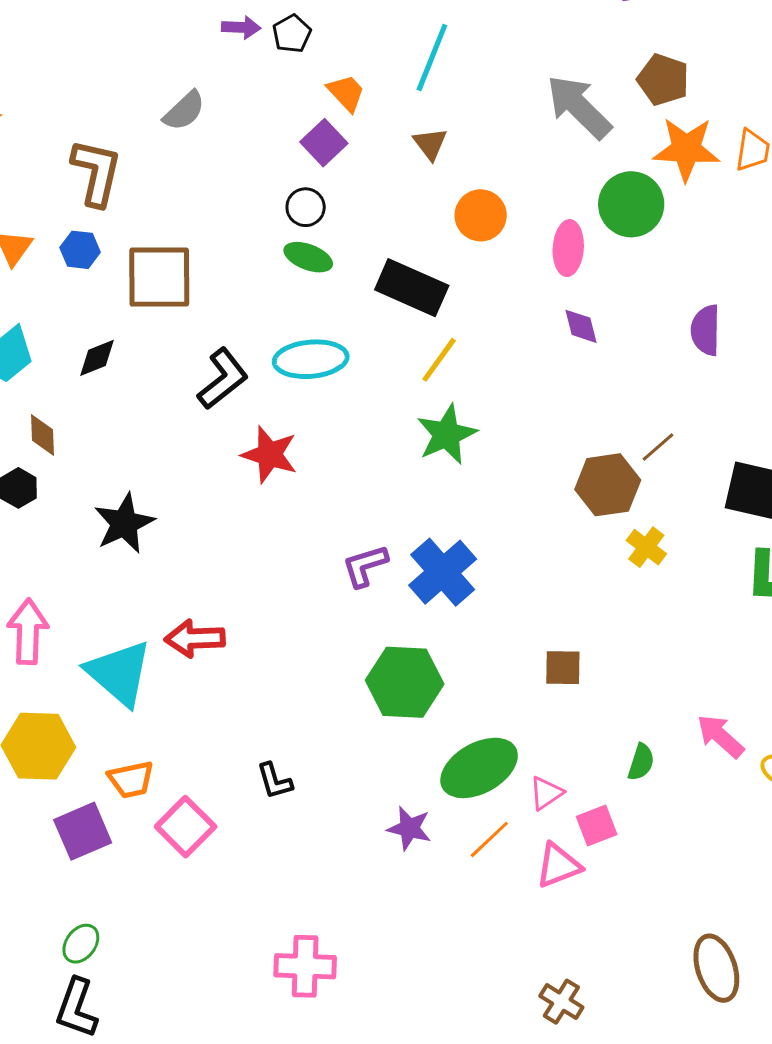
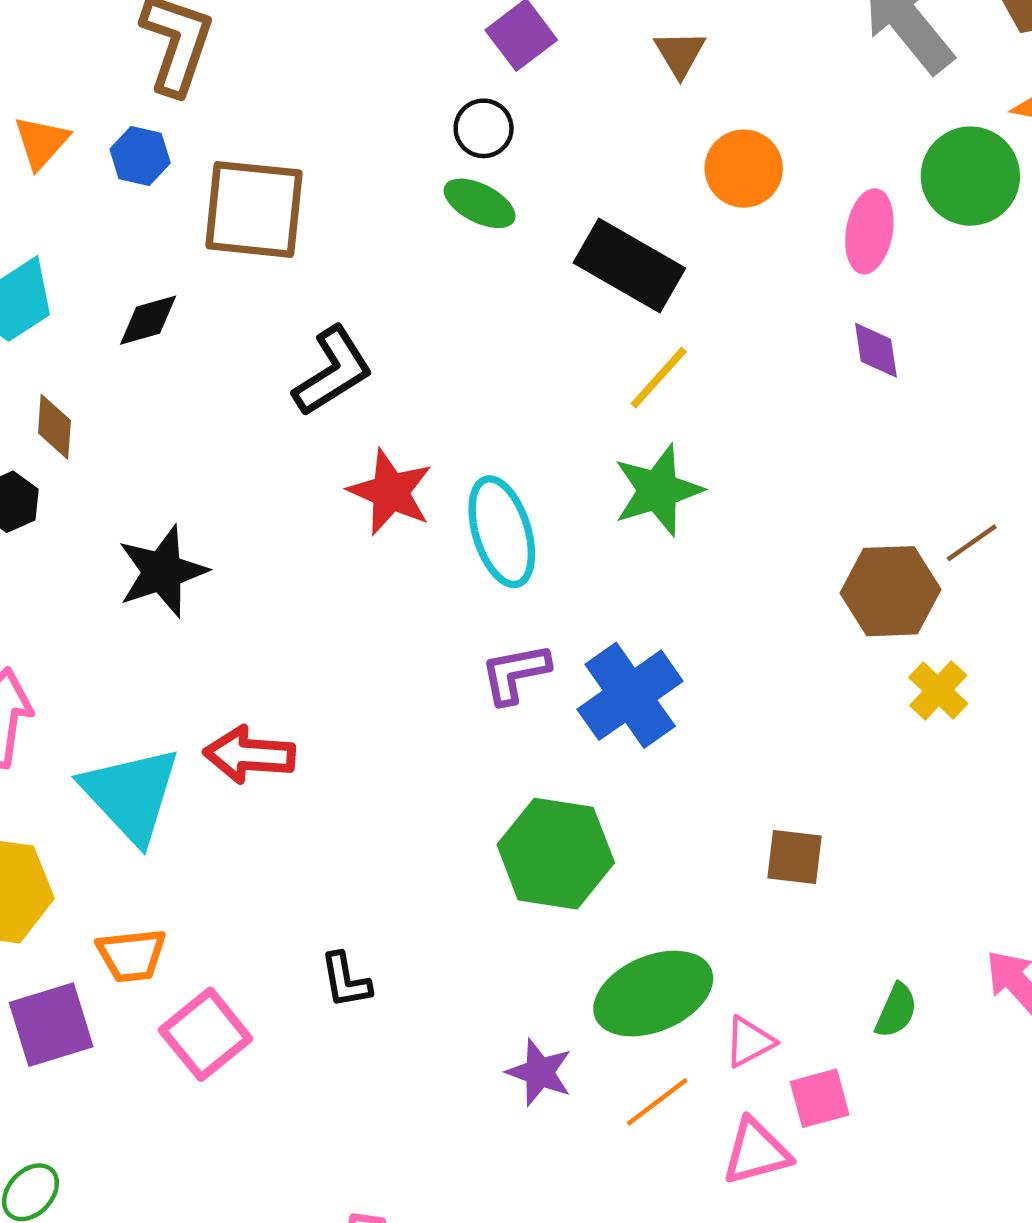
cyan ellipse: (311, 359) -> (502, 532), moved, turned 72

